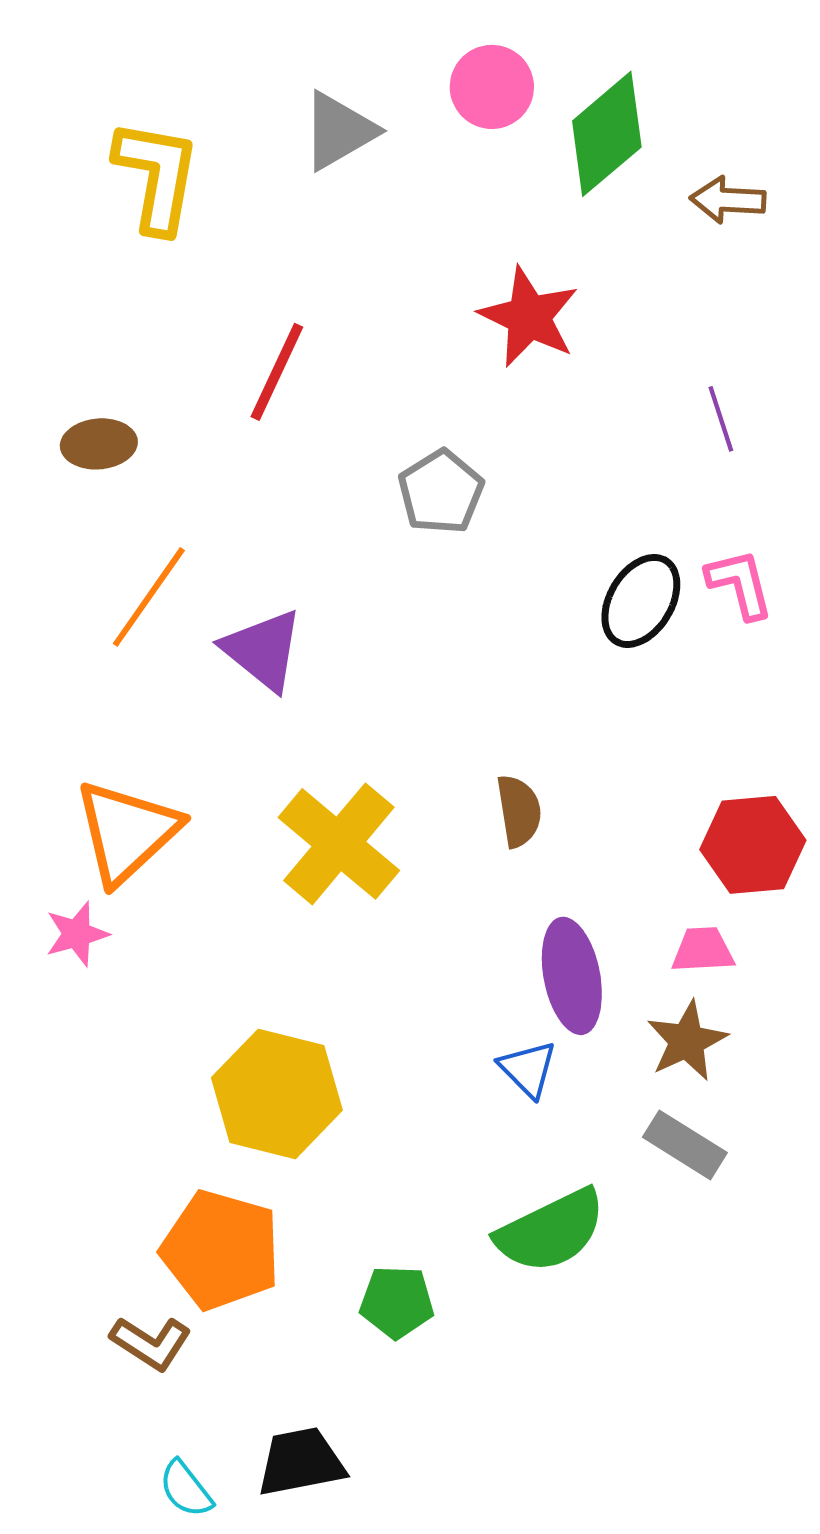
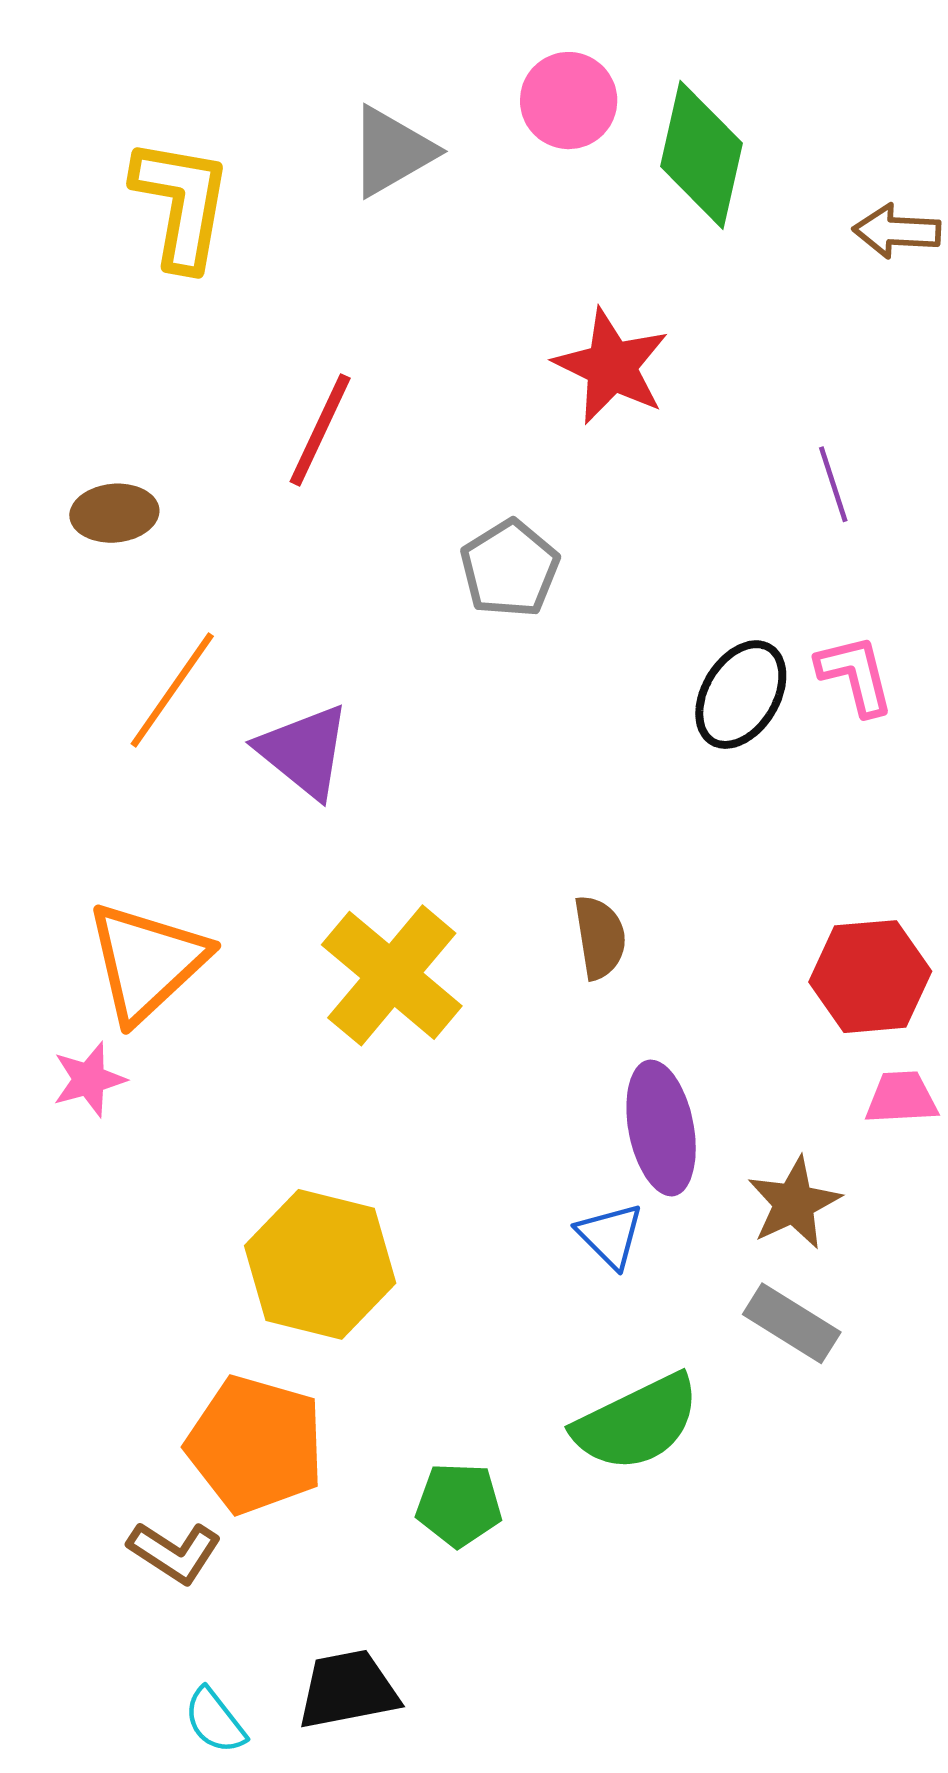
green diamond: (607, 134) -> (702, 155), turned -37
brown arrow: (728, 200) -> (897, 231), moved
pink trapezoid: (703, 950) -> (901, 1098), moved

